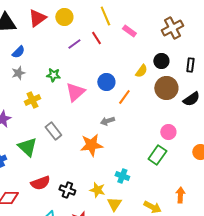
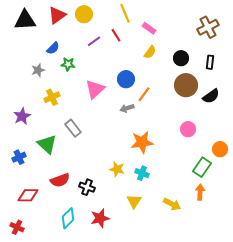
brown cross: (172, 28) -> (208, 27), moved
blue semicircle: (18, 52) -> (53, 48), moved
yellow semicircle: (141, 71) -> (150, 52), moved
green star: (53, 75) -> (68, 64), moved
gray arrow: (107, 121) -> (127, 108), moved
orange star: (91, 145) -> (142, 142), moved
green rectangle: (157, 155) -> (202, 167), moved
yellow star: (97, 190) -> (117, 169), moved

